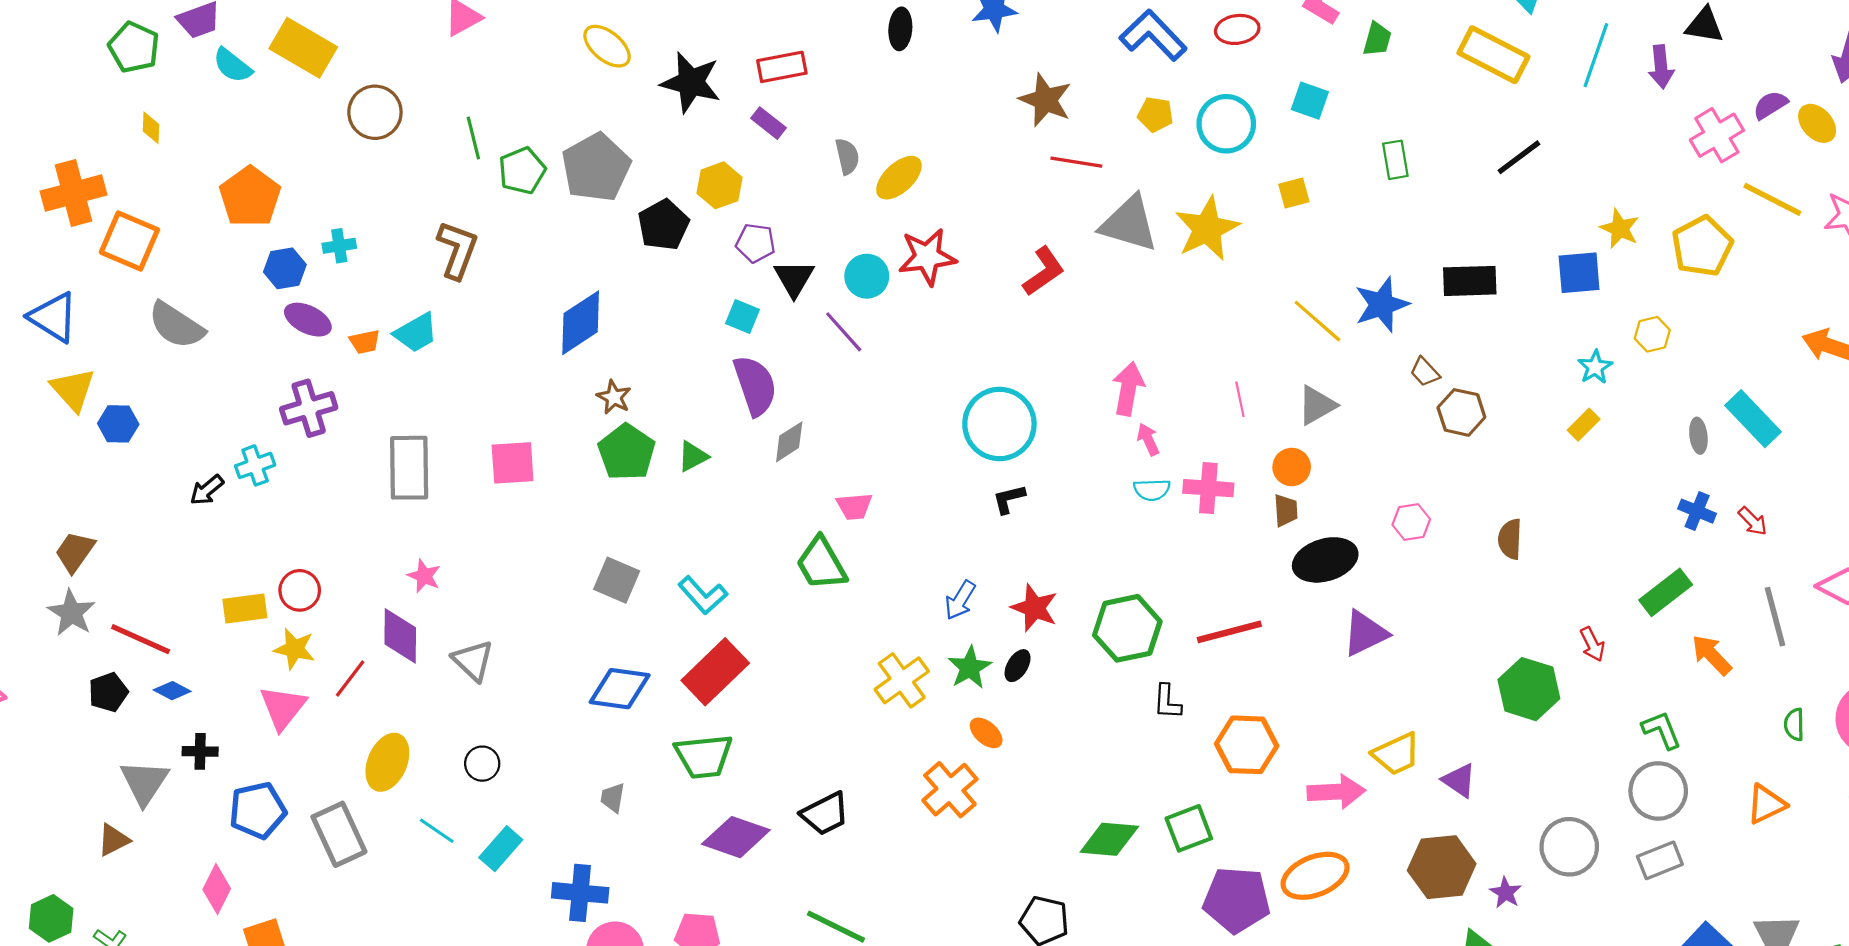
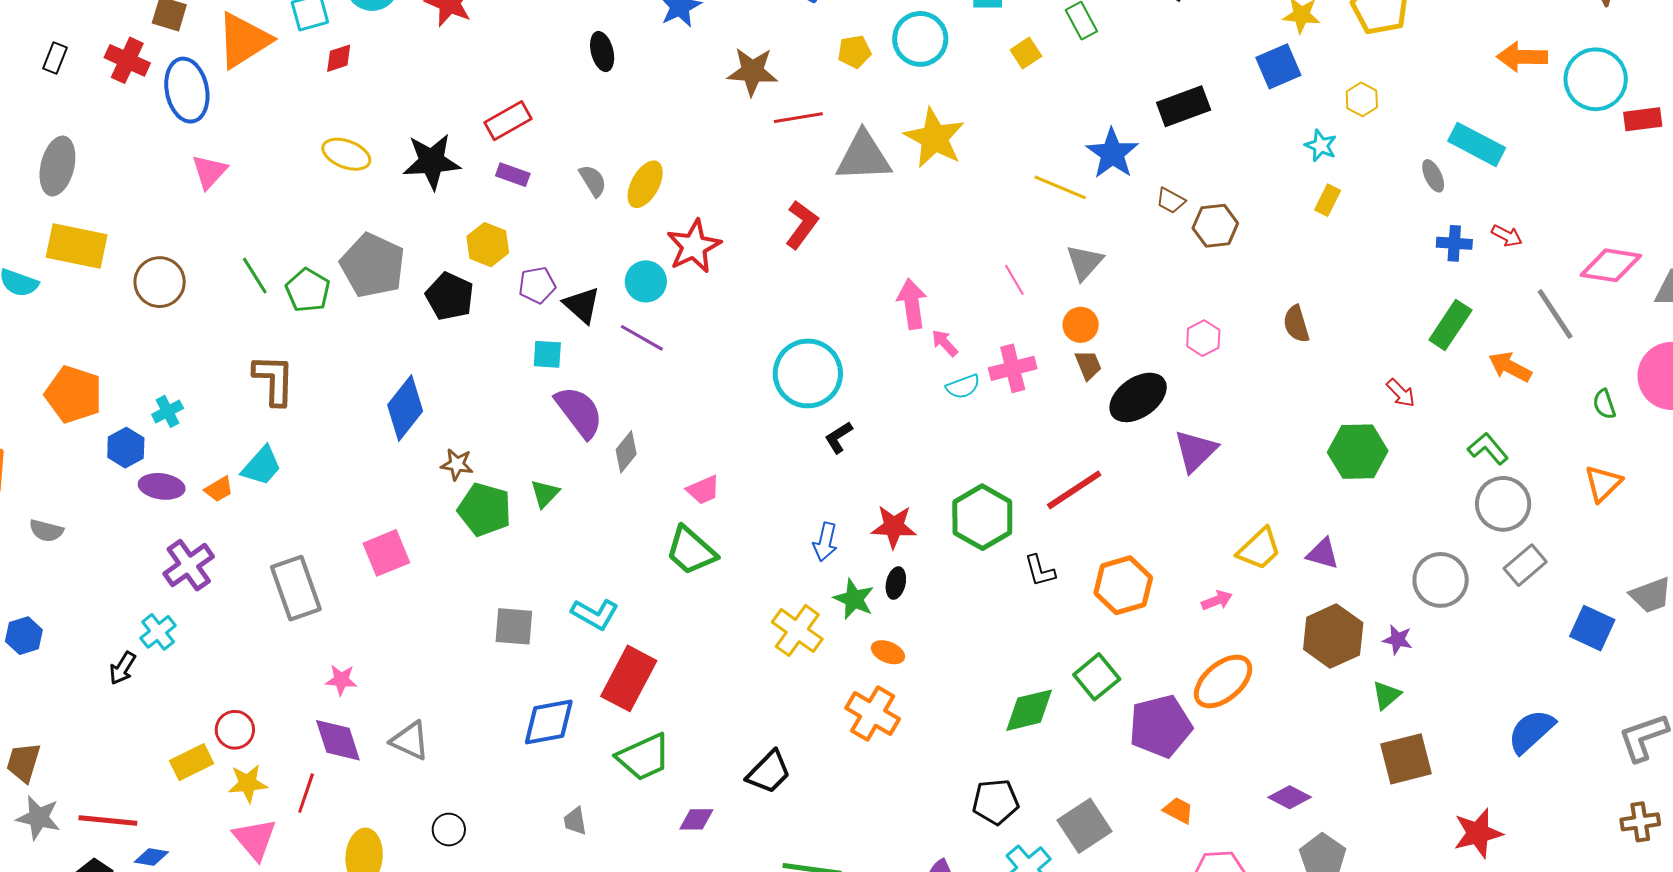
yellow square: (1294, 193) -> (1026, 53), moved
gray semicircle: (176, 325) -> (46, 531), size x0.6
pink arrow: (1336, 792) -> (1217, 600), size x0.6
purple diamond: (736, 837) -> (696, 819), size x0.6

